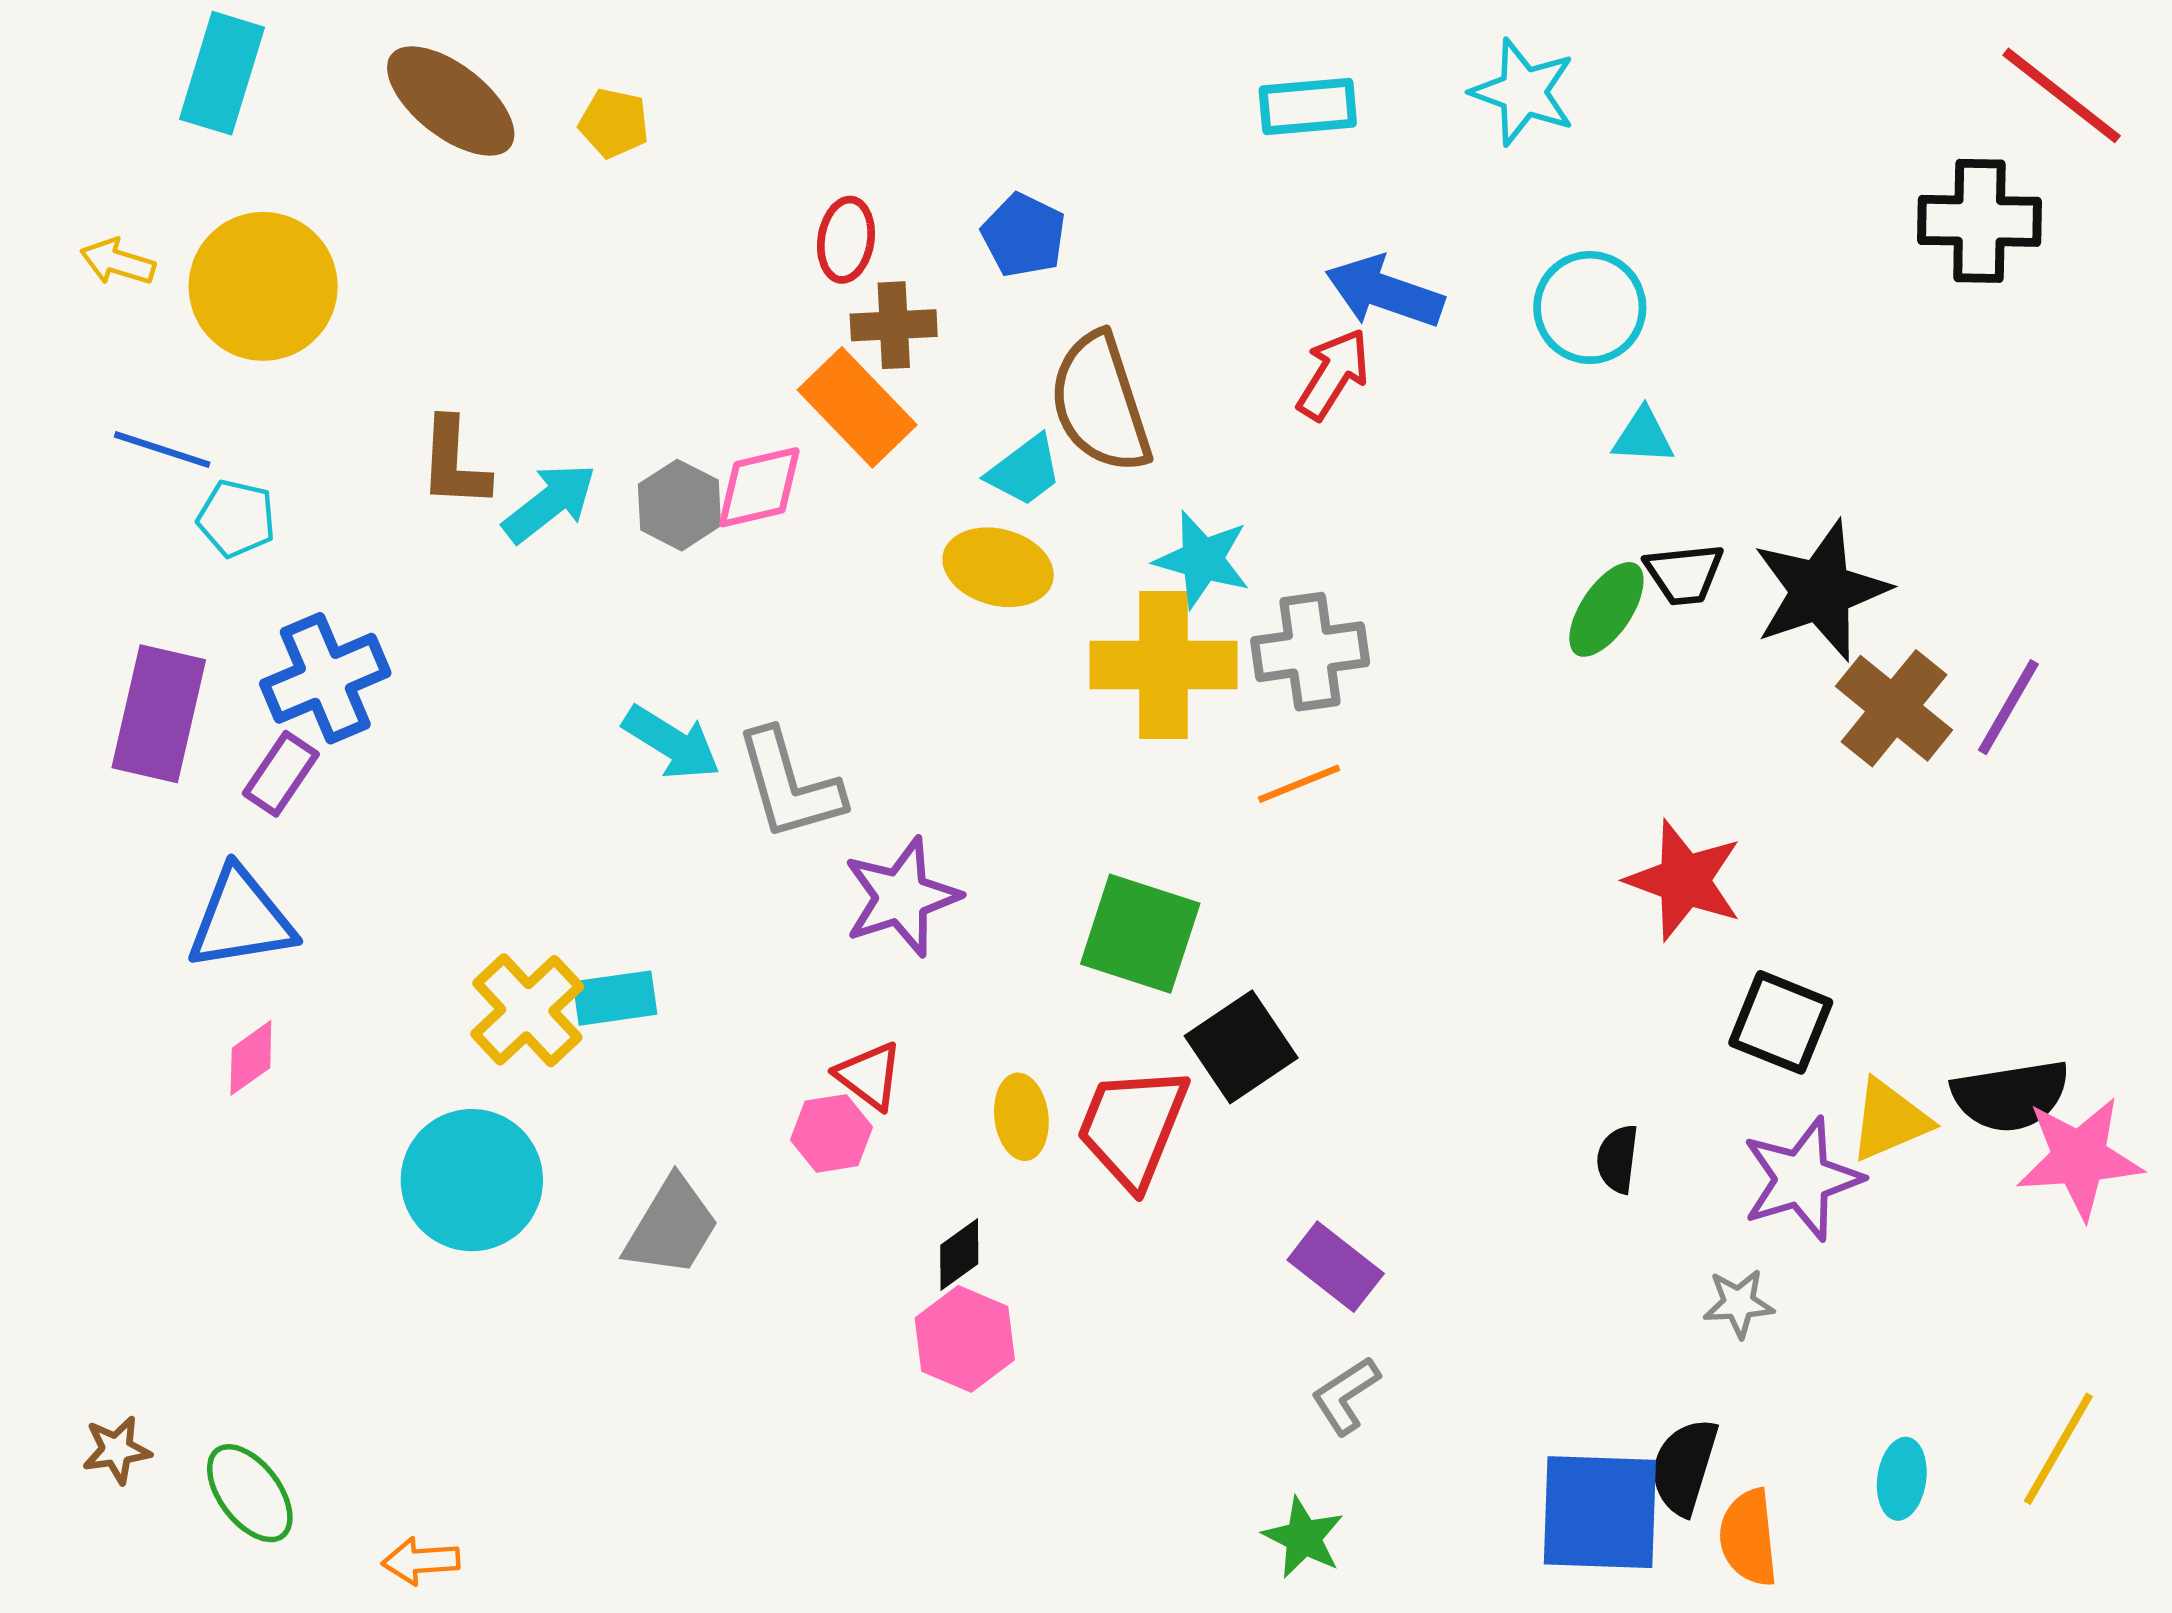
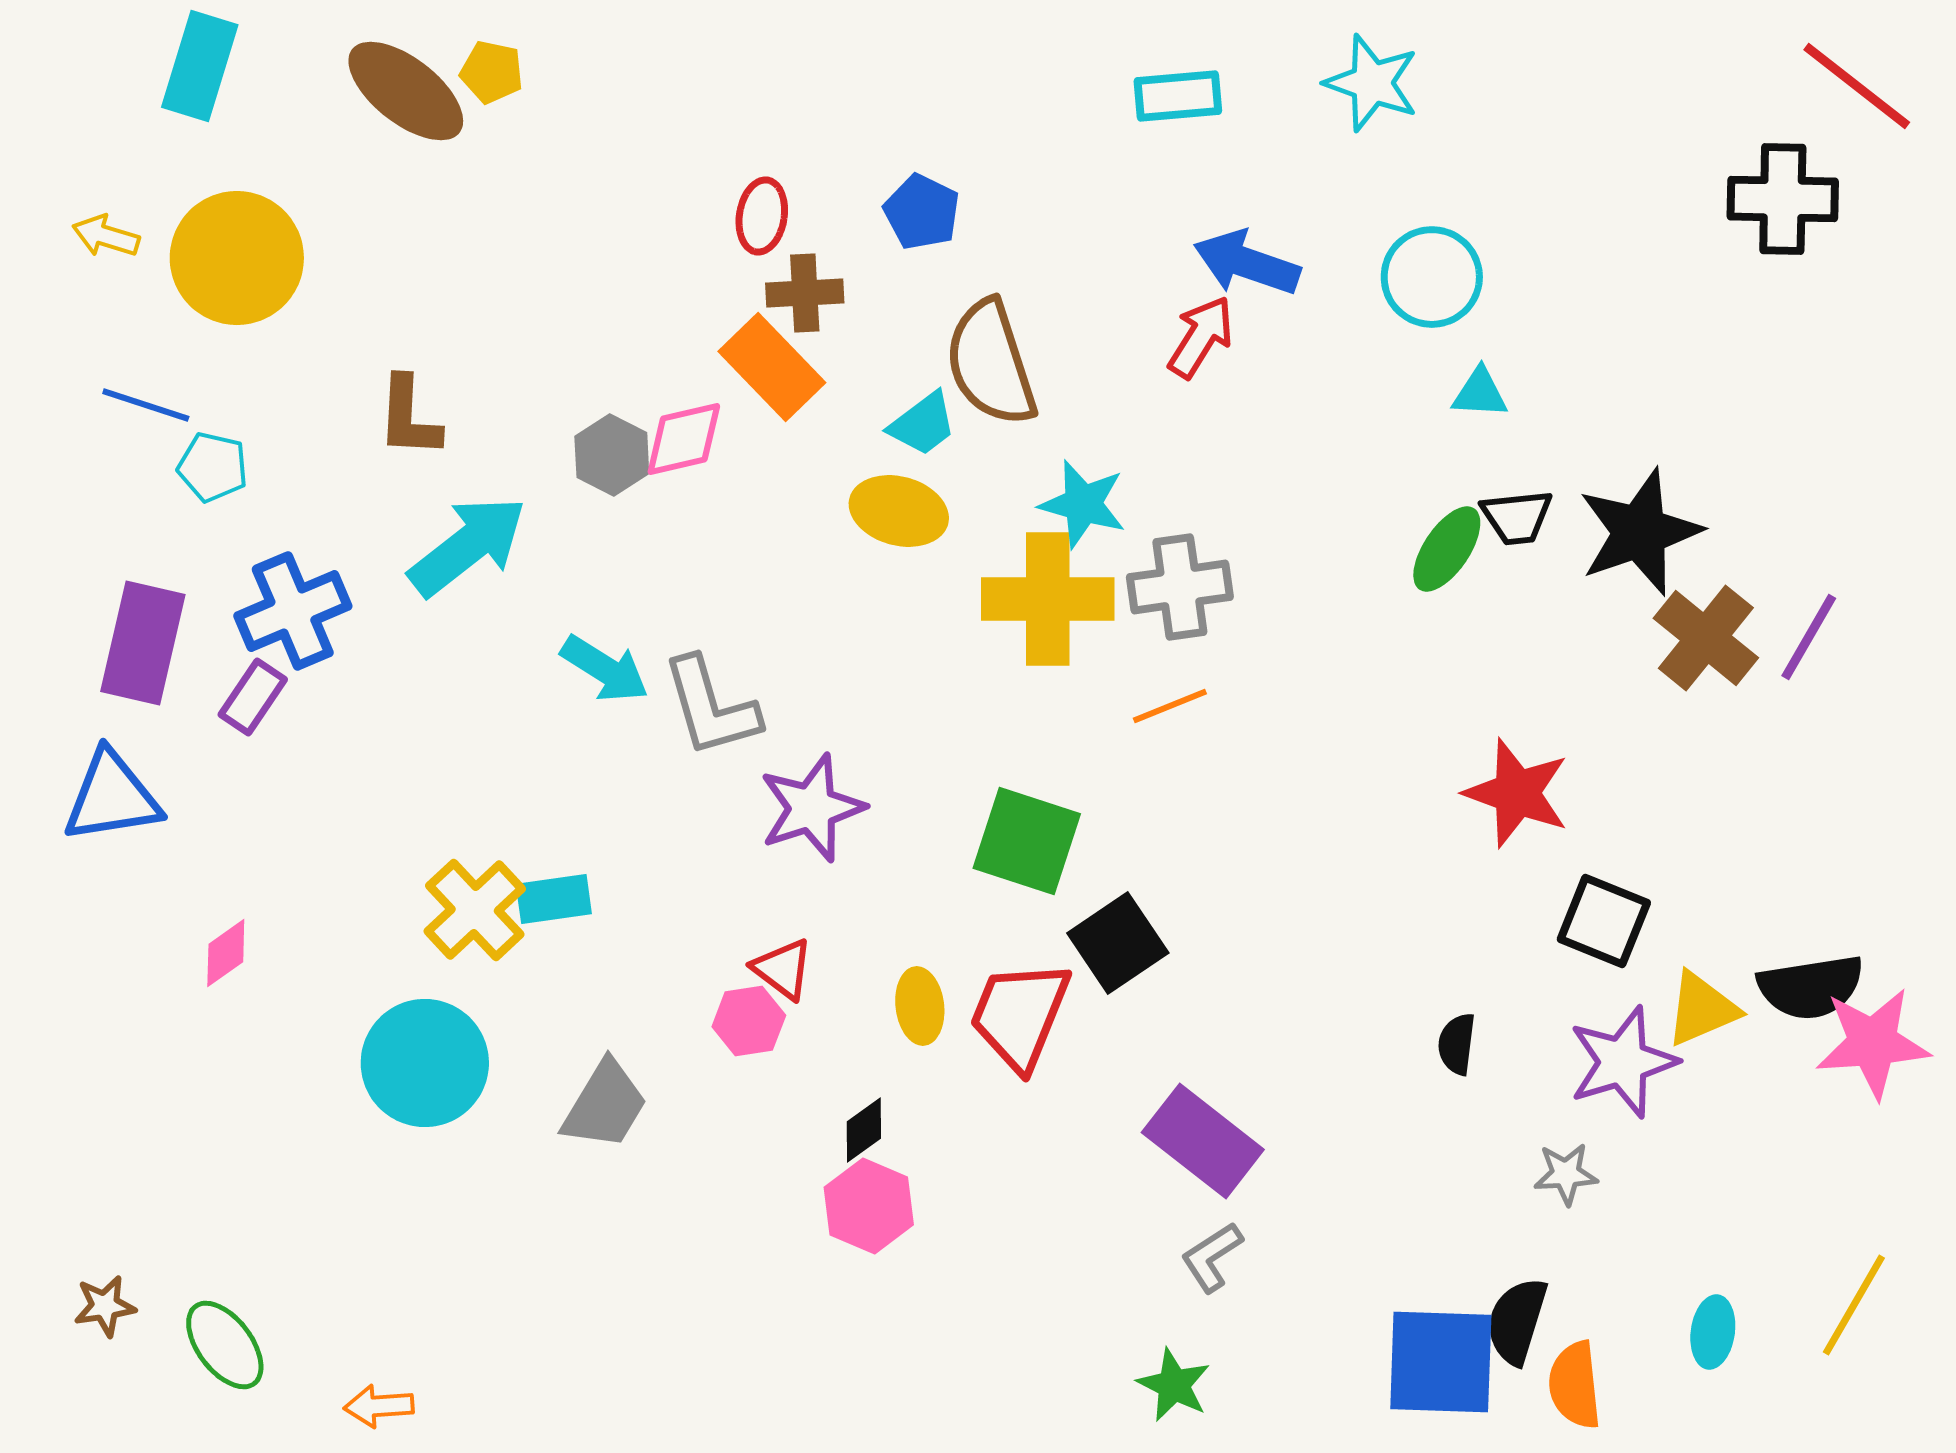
yellow pentagon: (614, 123) -> (492, 72), moved
cyan arrow: (550, 503) -> (468, 546), moved, size x1.4
blue triangle: (241, 919) -> (112, 797), moved
purple rectangle: (1336, 1267) -> (1203, 1141), size x1.4

